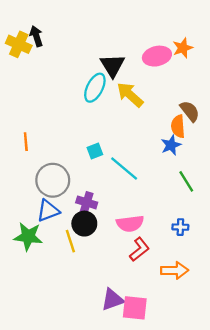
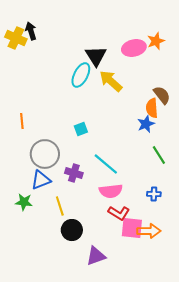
cyan line: (124, 169) -> (106, 164), moved
black circle: (84, 224) -> (72, 230), moved
green star: (28, 236) -> (24, 202), size x0.7
red L-shape: (139, 249) -> (119, 213), turned 70
pink square: (135, 308) -> (132, 228), moved

